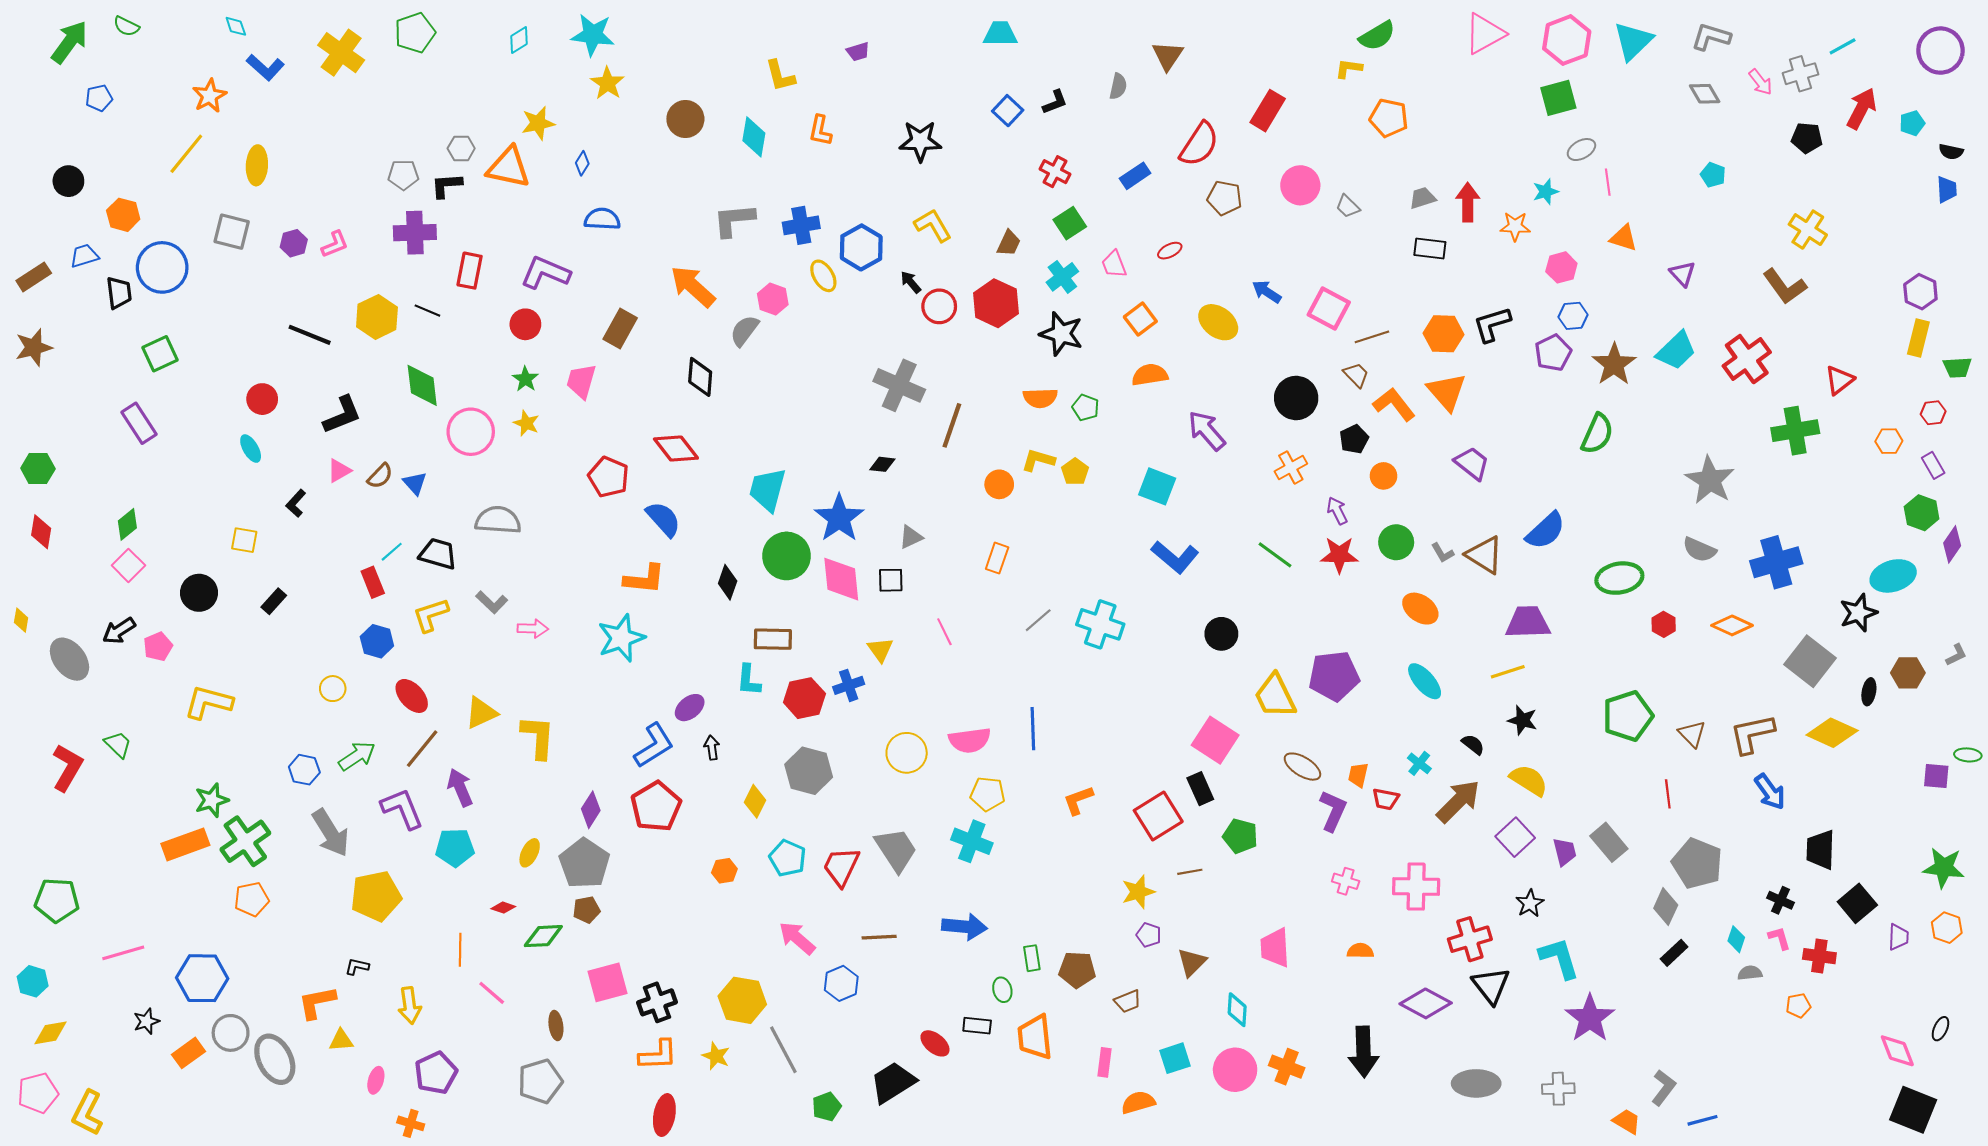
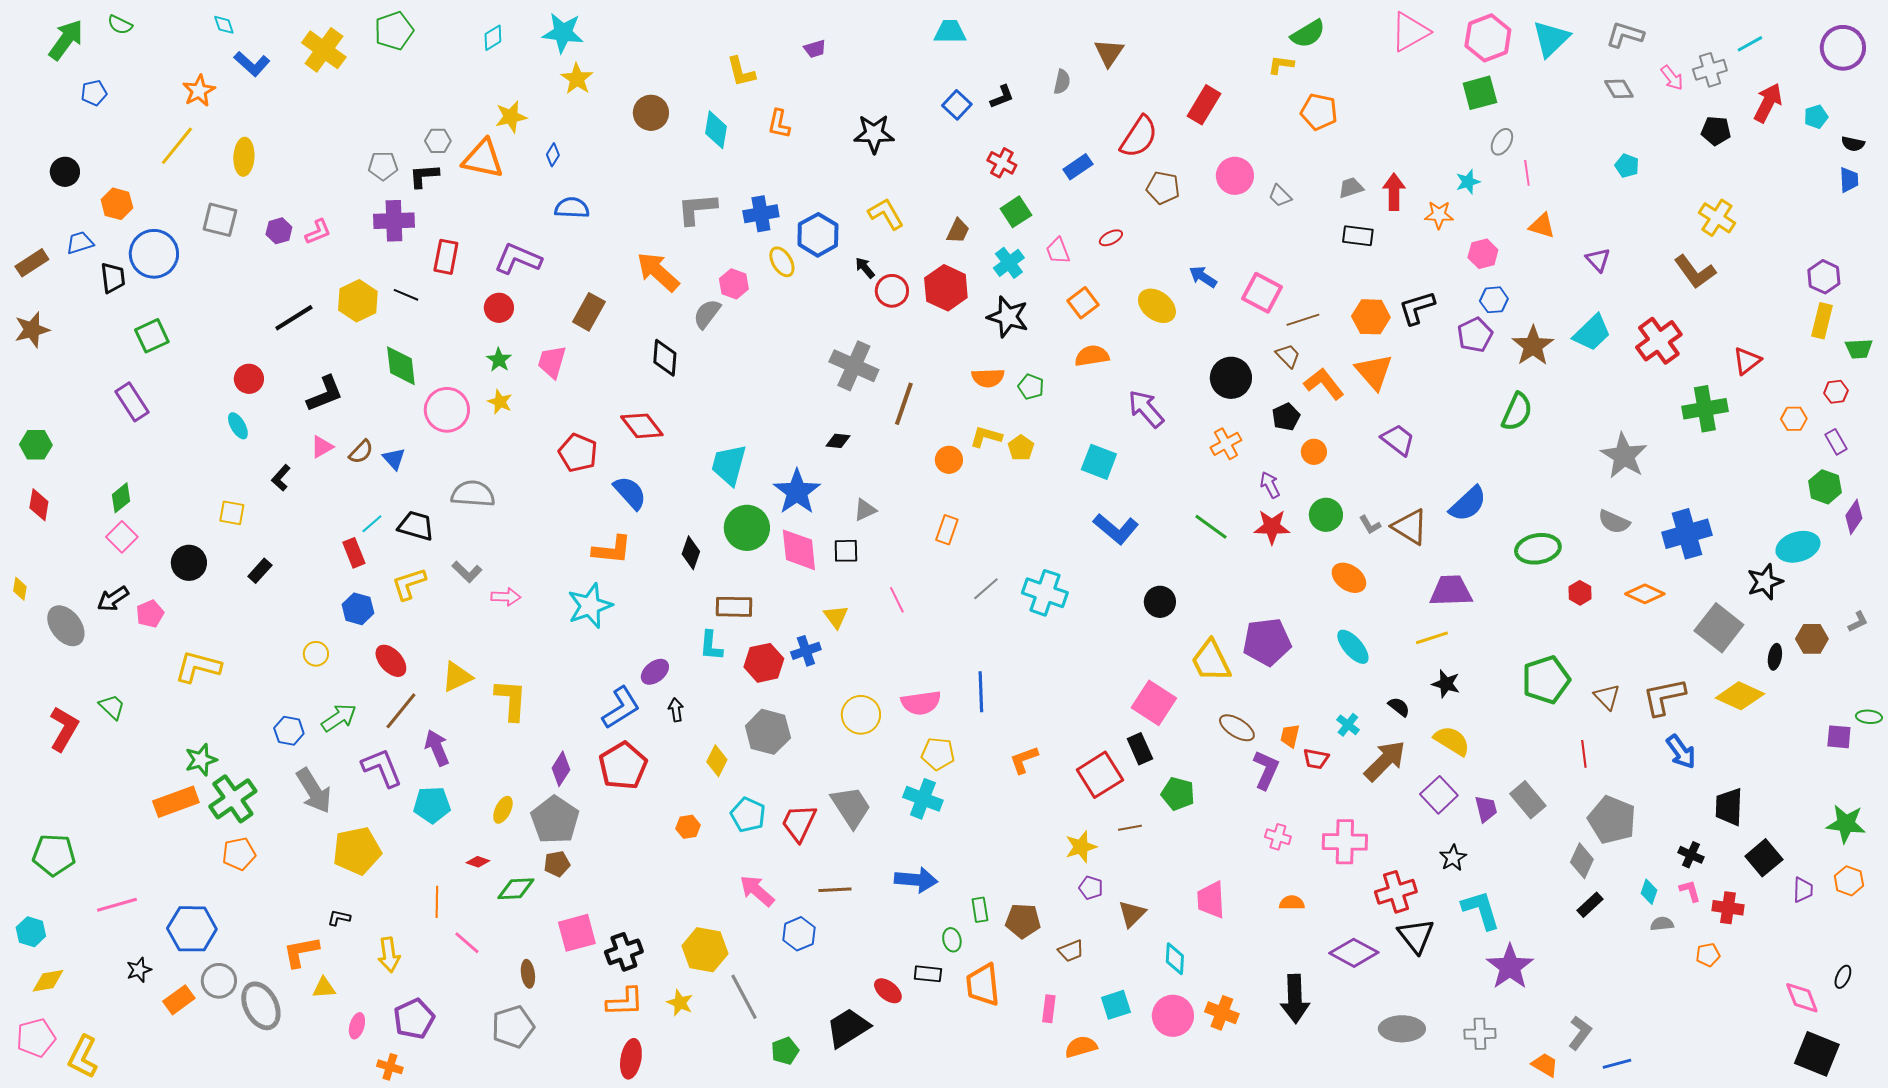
gray ellipse: (1581, 150) -> (1502, 142), turned -32
black line: (310, 335) -> (294, 318), turned -54

